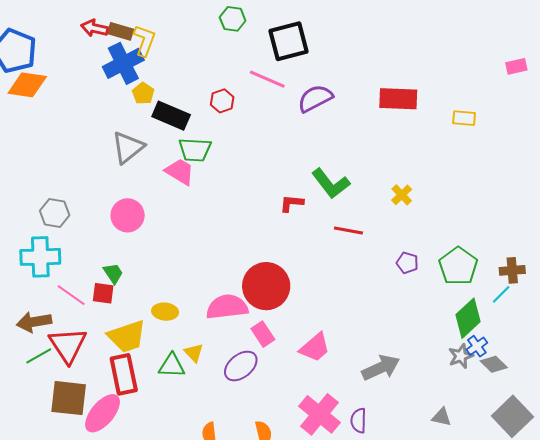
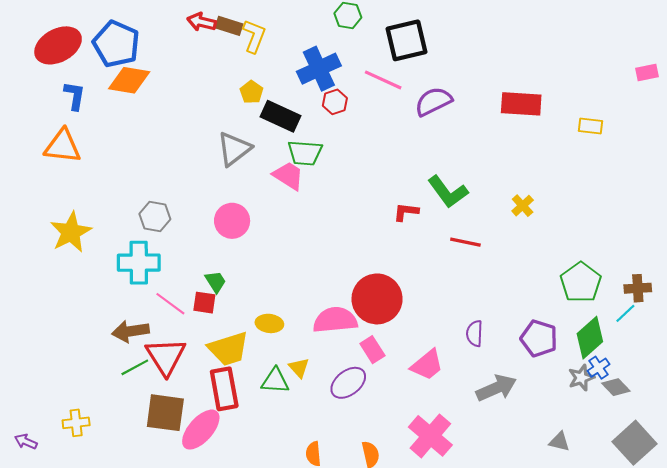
blue cross: (123, 63) -> (319, 69), moved
purple pentagon: (407, 263) -> (539, 338), moved, size x1.6
purple semicircle: (358, 421) -> (475, 333), moved

